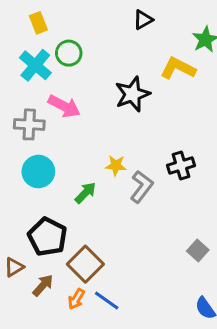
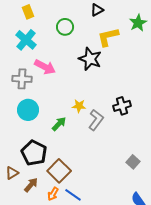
green circle: (69, 53) -> (65, 27), moved
yellow L-shape: (178, 68) -> (108, 37), moved, turned -40
black star: (132, 94) -> (90, 59), turned -30

